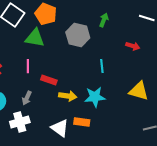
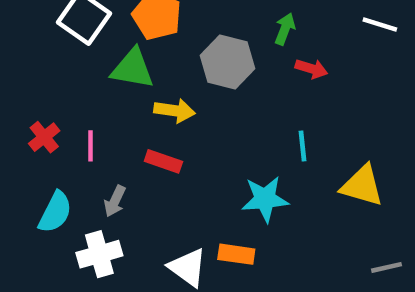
red arrow: (133, 46) -> (311, 69), moved
pink line: (28, 66) -> (91, 146), moved
cyan line: (102, 66) -> (303, 146), moved
yellow arrow: (68, 96) -> (174, 111), moved

